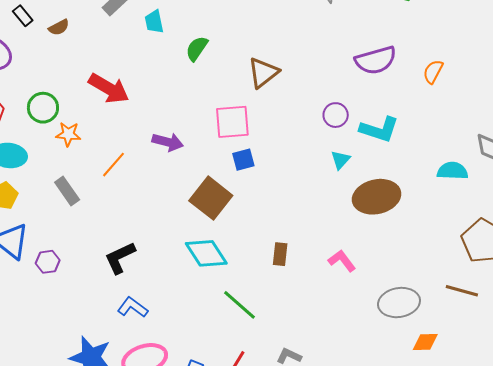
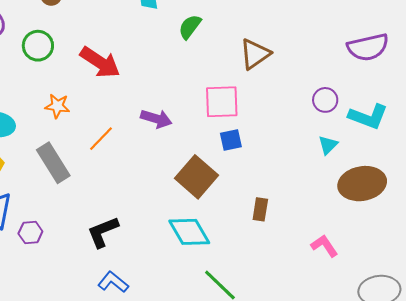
green circle: (43, 108) -> (38, 46), moved
gray rectangle: (67, 191) -> (53, 163), size x1.4
brown rectangle: (280, 254) -> (260, 209), moved

